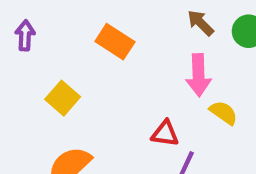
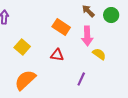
orange rectangle: (115, 42) -> (61, 27), moved
red triangle: (165, 134) -> (57, 55), moved

